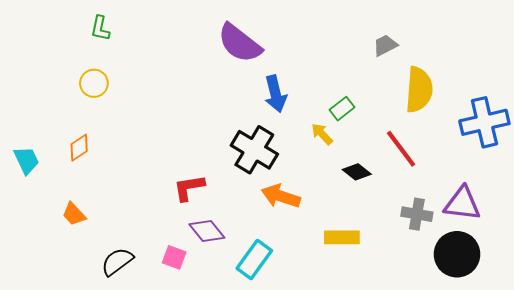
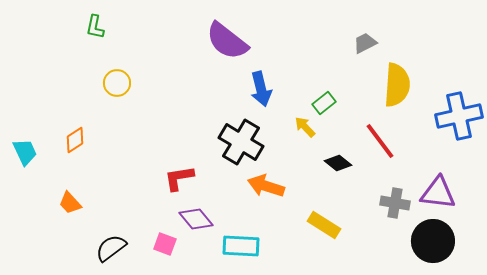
yellow circle: (94, 83) -> (117, 83), moved
yellow rectangle: (342, 237) -> (324, 225), turned 32
cyan rectangle: (254, 260) -> (241, 246), turned 57

